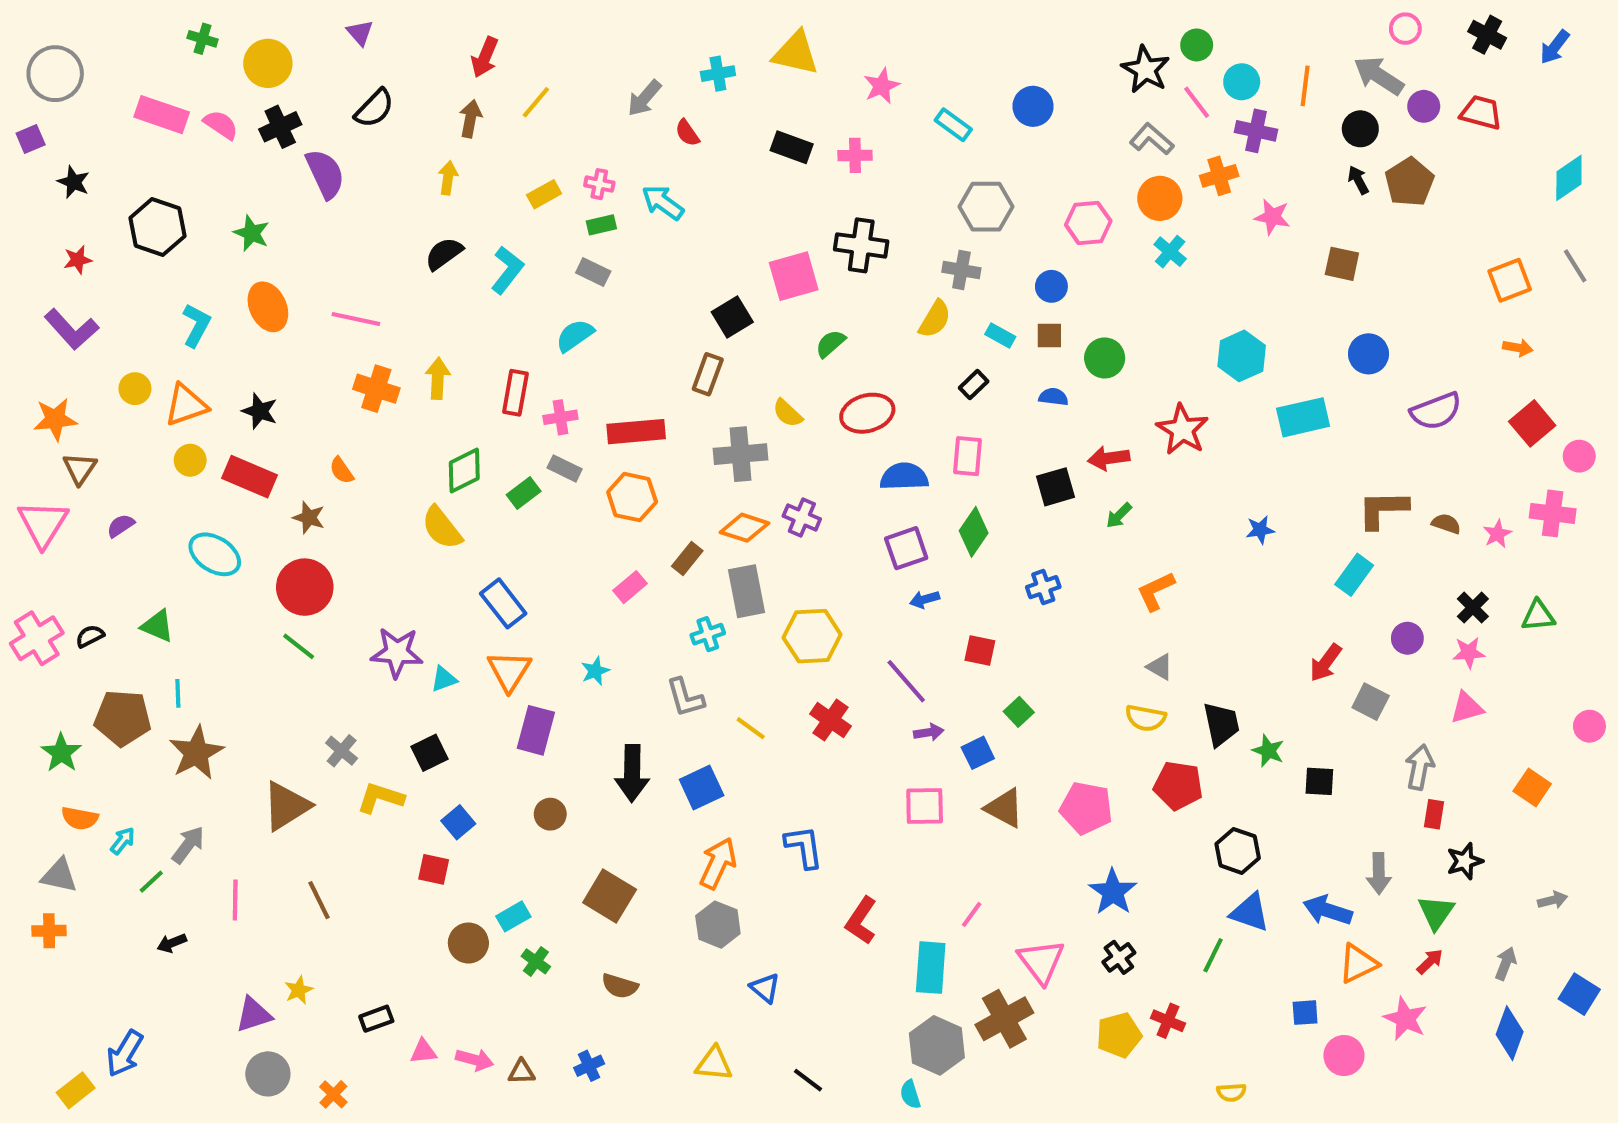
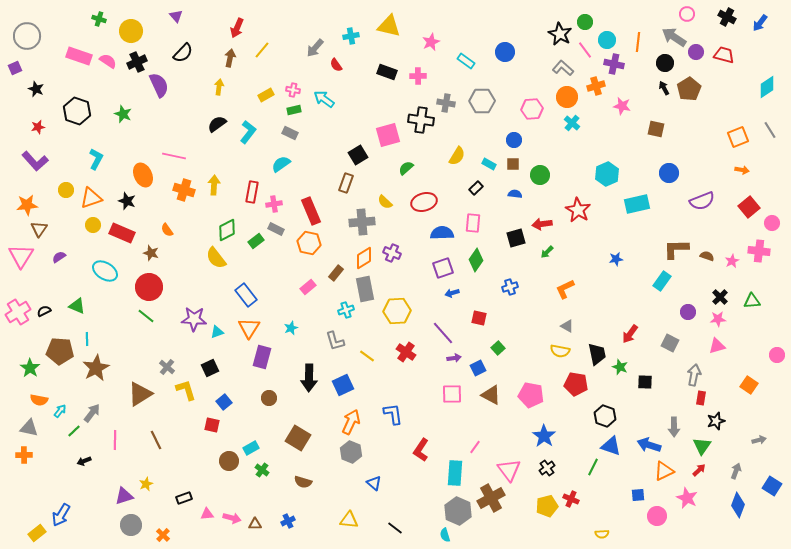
gray cross: (961, 270) -> (446, 103), moved
orange ellipse: (268, 307) -> (143, 175), moved
red rectangle: (636, 432) -> (311, 211), turned 72
orange diamond: (745, 528) -> (364, 258), turned -50
red arrow: (1326, 663) -> (630, 334), moved
yellow L-shape: (380, 798) -> (186, 390), turned 55

